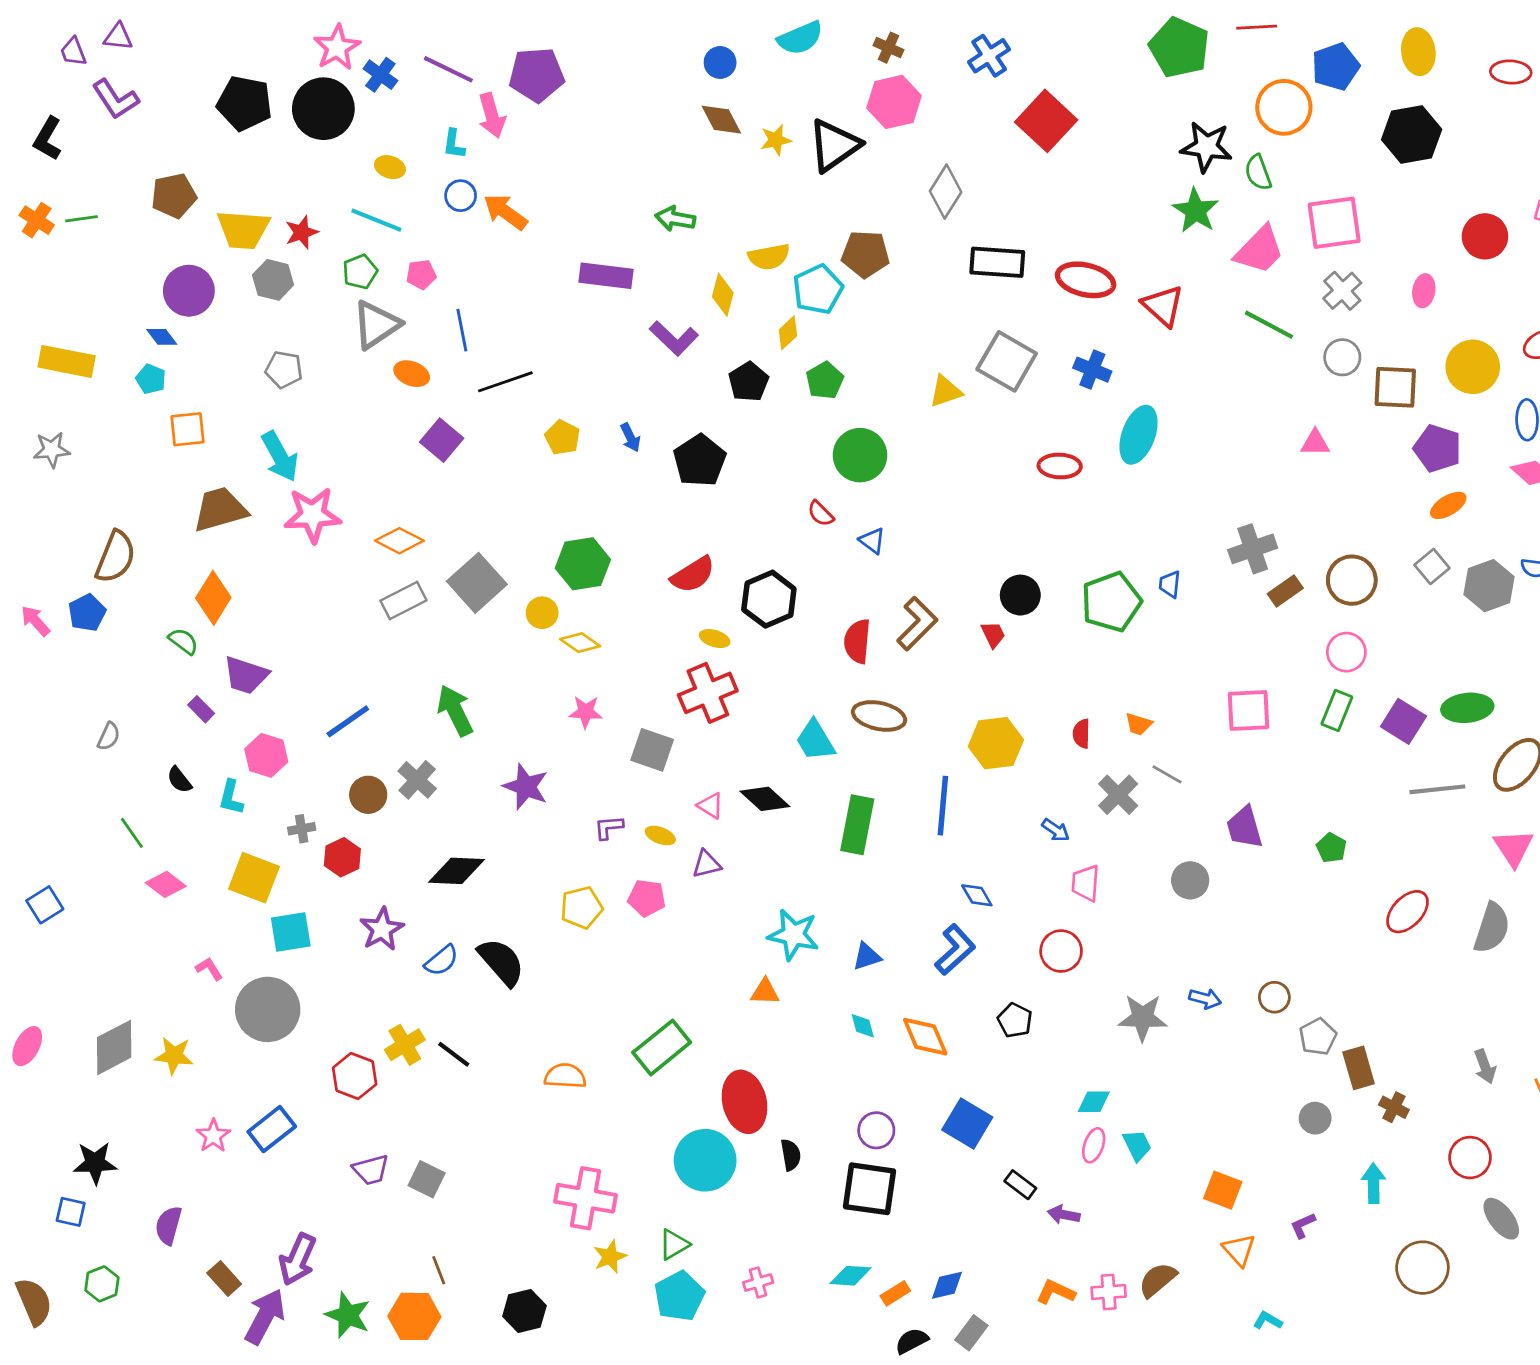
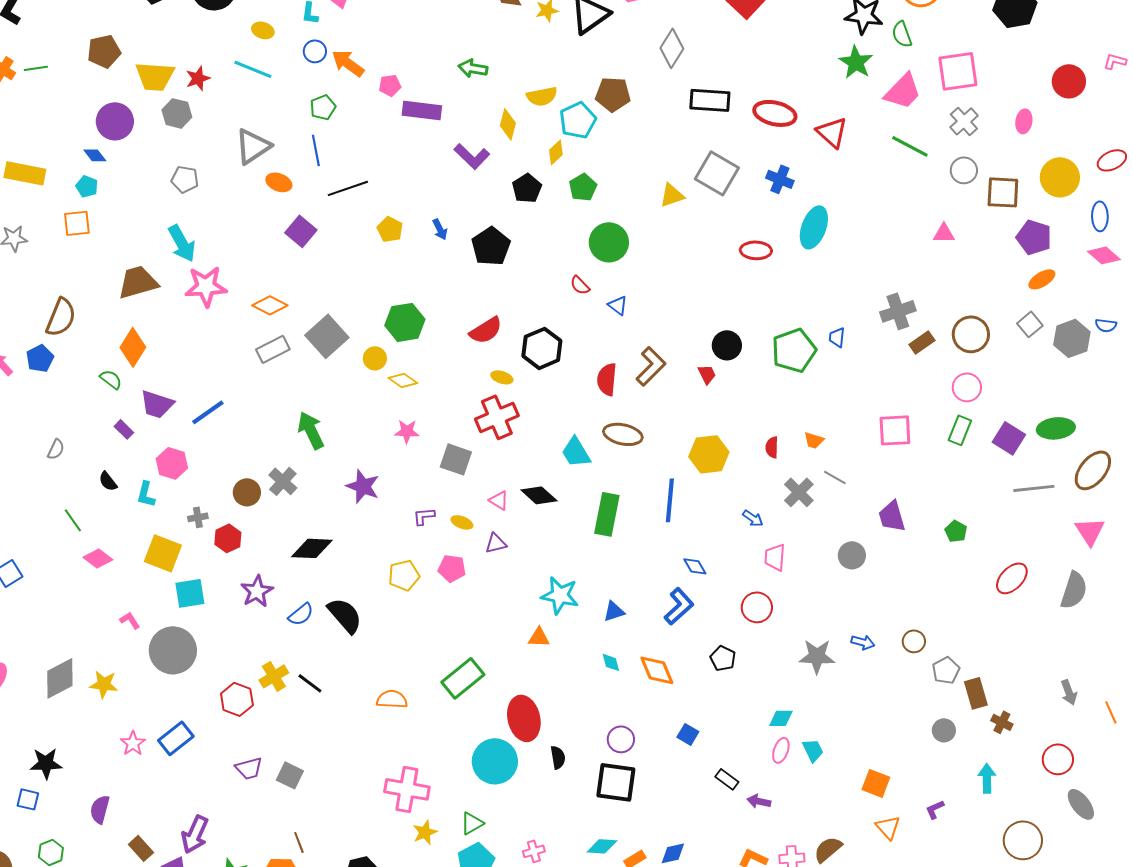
green pentagon: (360, 272) -> (323, 107), moved
pink pentagon: (421, 274) -> (390, 85), moved
orange square: (187, 429) -> (77, 223), moved
blue line: (348, 721) -> (208, 412), moved
blue square: (967, 1124) -> (688, 734), size x0.6

